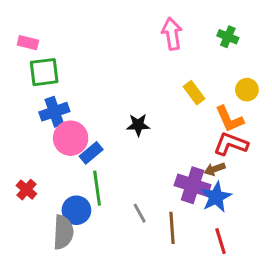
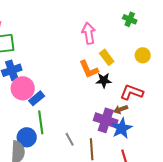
pink arrow: (172, 34) -> (89, 33), moved
orange L-shape: (229, 119) -> (89, 69), moved
black star: (138, 125) -> (104, 80), moved

